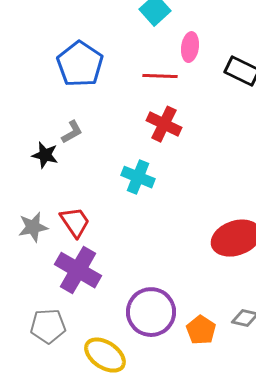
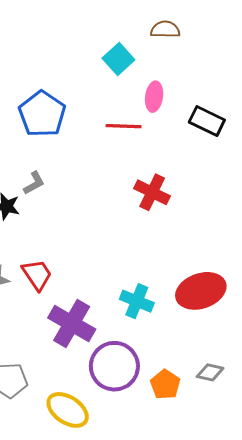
red cross: (164, 124) -> (152, 192), moved
cyan cross: (138, 177) -> (137, 301), moved
purple cross: (78, 270) -> (72, 323), moved

